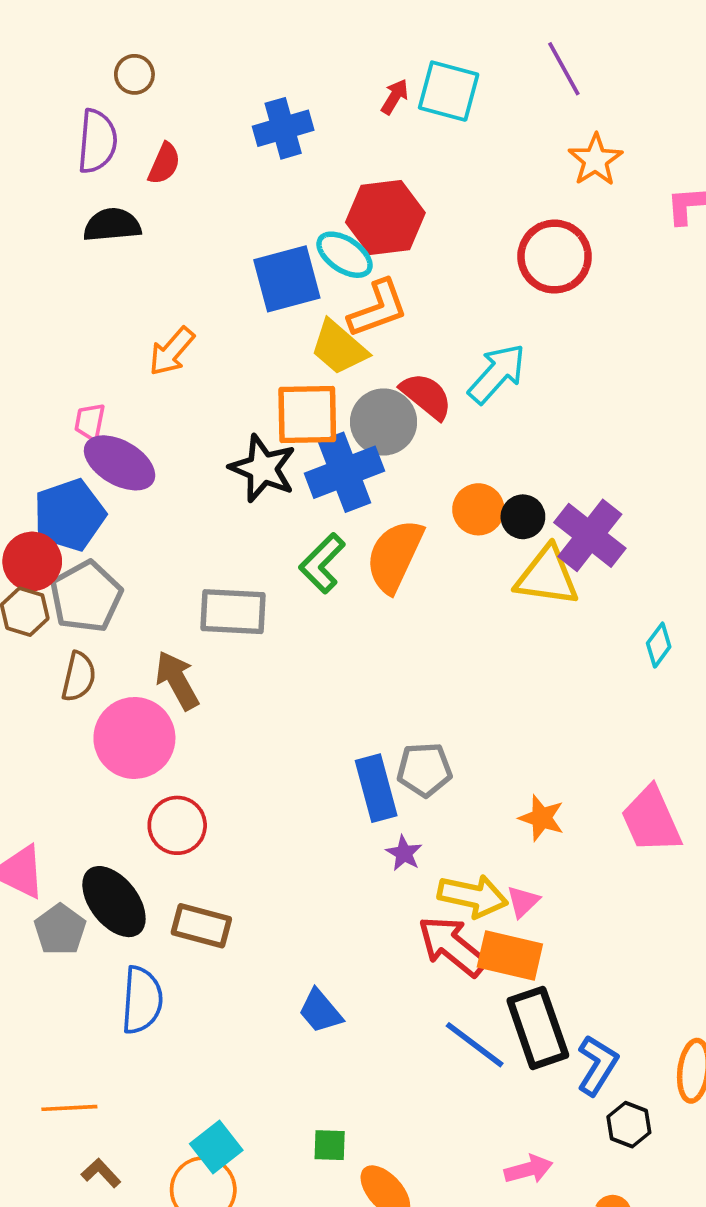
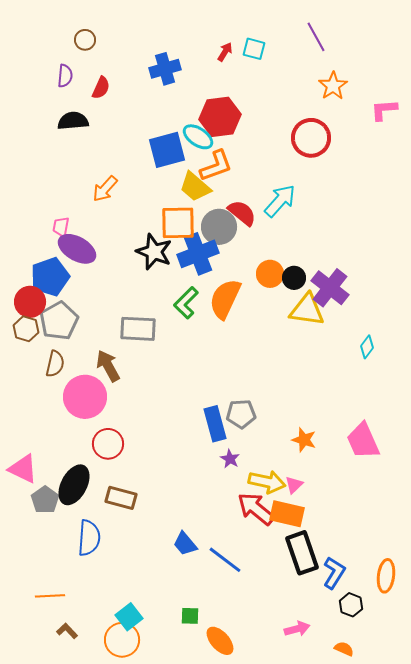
cyan square: (449, 91) -> (254, 49), size x0.7
purple semicircle: (97, 141) -> (65, 76), size x0.7
black ellipse: (114, 902) -> (74, 485), turned 66
blue line: (475, 1045) -> (225, 560), moved

